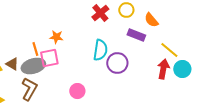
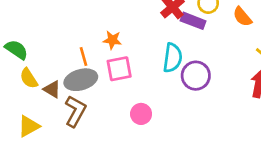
purple rectangle: (136, 35) -> (193, 21), moved
pink square: (49, 58) -> (119, 69), moved
brown triangle: (12, 64) -> (52, 89), moved

